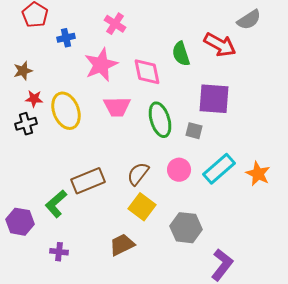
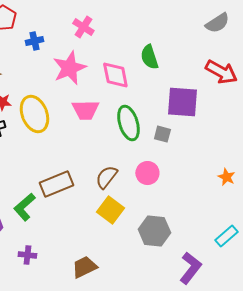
red arrow: (220, 45) -> (221, 72), moved
cyan rectangle: (219, 169) -> (226, 236), moved, size x0.7
orange star: (258, 174) -> (226, 177), size x0.7
brown trapezoid: (122, 245) -> (84, 267), moved

